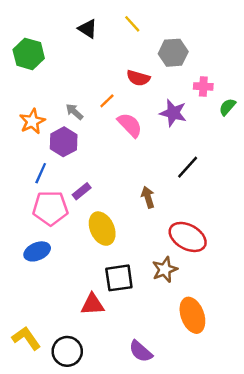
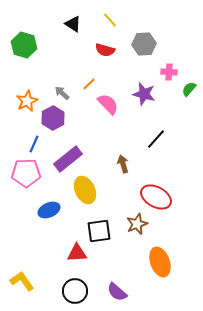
red semicircle: (138, 78) -> (105, 50), moved
purple rectangle: (82, 191) -> (68, 159), size x1.8
pink pentagon: (50, 208) -> (26, 173), moved
blue ellipse: (37, 251) -> (49, 210), moved
black circle: (67, 351) -> (75, 291), moved

